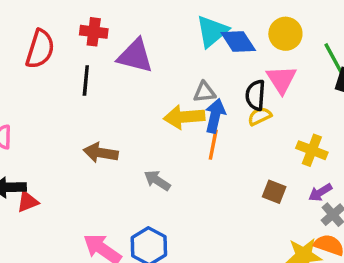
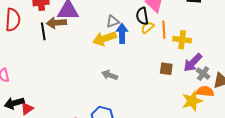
orange line: (213, 145) -> (164, 30), moved
brown arrow: (101, 153) -> (56, 23), moved
gray arrow: (157, 180) -> (110, 75), moved
purple arrow: (320, 192) -> (193, 63), size x1.5

